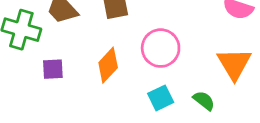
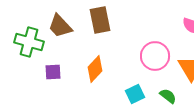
pink circle: (161, 48) -> (155, 56), moved

